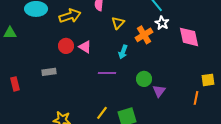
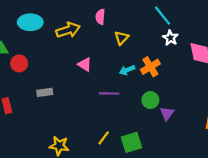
orange cross: (144, 35) -> (150, 67), moved
red circle: (66, 46) -> (19, 63), moved
cyan arrow: (123, 52) -> (127, 70), turned 48

